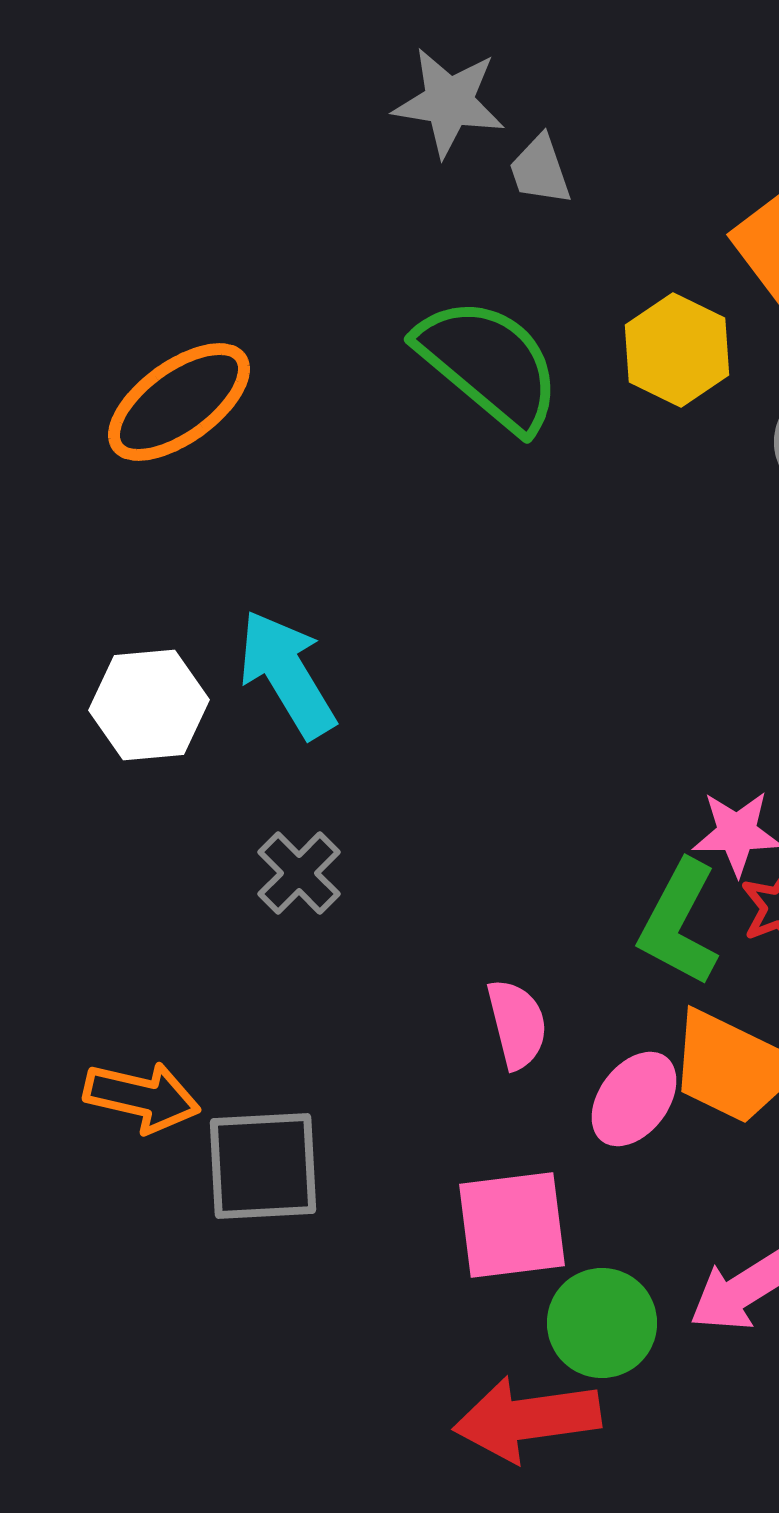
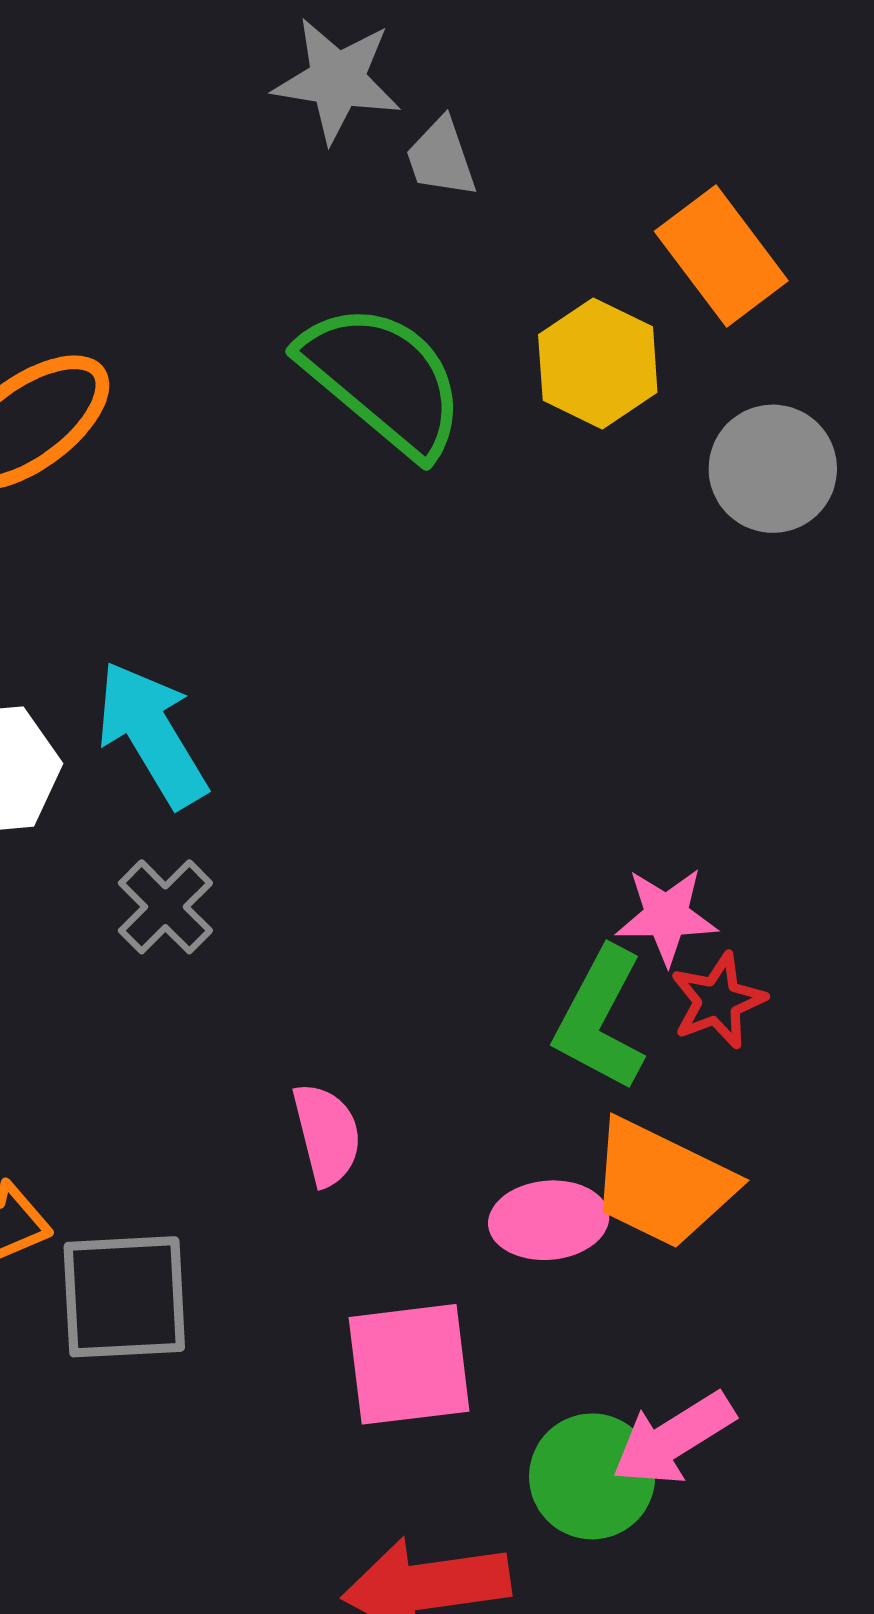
gray cross: (299, 873) -> (165, 907), moved
pink semicircle: (517, 1024) -> (327, 1134), moved
pink ellipse: (634, 1099) -> (549, 1220), turned 48
green circle: (602, 1323) -> (592, 1476), moved

